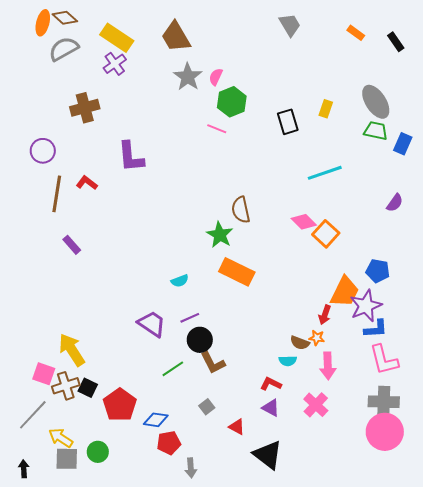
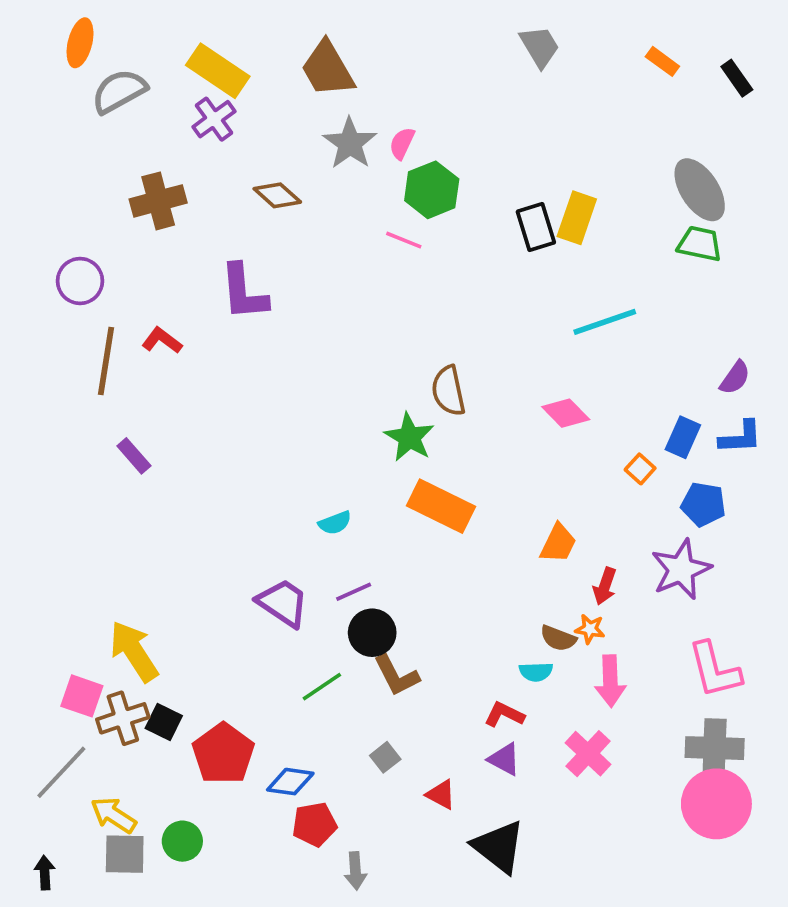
brown diamond: (65, 18) -> (277, 195), moved
yellow rectangle: (326, 109) -> (577, 218), moved, size x1.5
blue rectangle: (403, 144) -> (683, 437), moved
orange square: (326, 234) -> (640, 469), moved, size x0.6
orange trapezoid: (345, 292) -> (558, 543), moved, size x0.7
blue L-shape: (376, 329) -> (741, 437), moved

